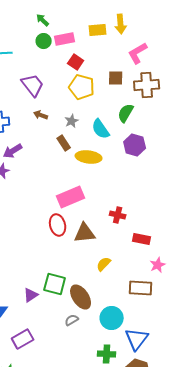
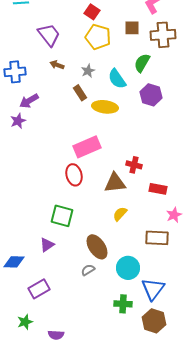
brown triangle: (85, 233) -> (115, 183), moved
green square: (55, 284) -> (62, 216), moved

